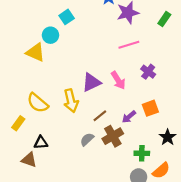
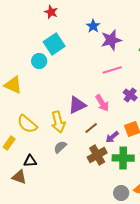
cyan square: (67, 17) -> (54, 44), size x1.5
yellow triangle: (35, 52) -> (13, 85), moved
brown line: (100, 116) -> (91, 128), moved
gray semicircle: (87, 139) -> (60, 147), moved
green cross: (142, 153) -> (123, 158), moved, size x1.5

